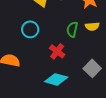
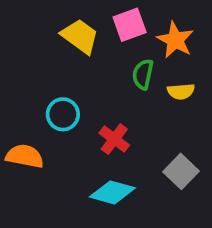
cyan circle: (30, 29) -> (63, 114), moved
green semicircle: (72, 29) -> (143, 74), moved

